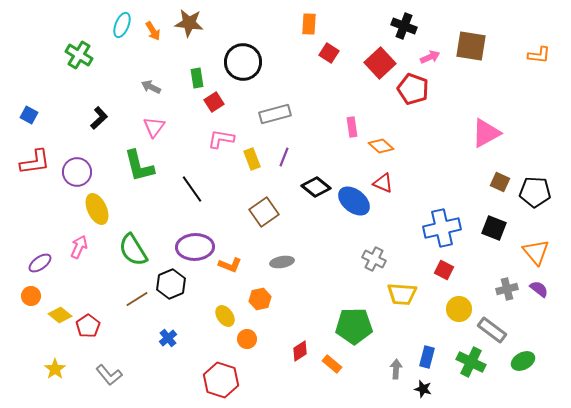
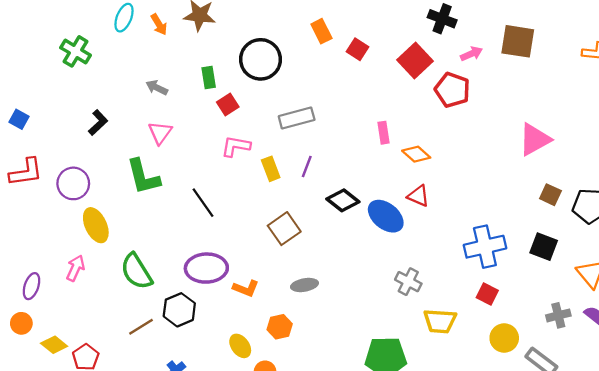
orange rectangle: (309, 24) -> (321, 31), moved, turned -30
purple ellipse: (40, 263) -> (31, 286), turned -35

